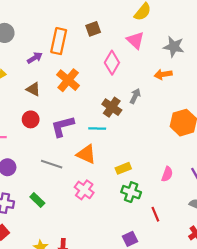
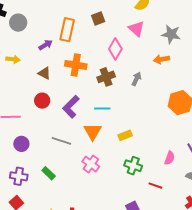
orange cross: (68, 80) -> (76, 65), turned -30
brown cross: (112, 107) -> (106, 77), moved, turned 36
purple L-shape: (62, 126) -> (71, 107), turned -30
orange triangle: (86, 154) -> (93, 132), turned 36
yellow rectangle: (123, 168) -> (125, 135), moved
pink semicircle: (167, 174) -> (170, 158), moved
red line: (155, 214) -> (155, 186), turned -48

